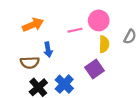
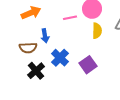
purple square: (94, 69) -> (88, 65), moved
blue cross: (64, 84) -> (60, 58), moved

